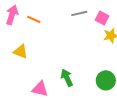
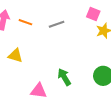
gray line: (79, 13) -> (57, 24), moved

